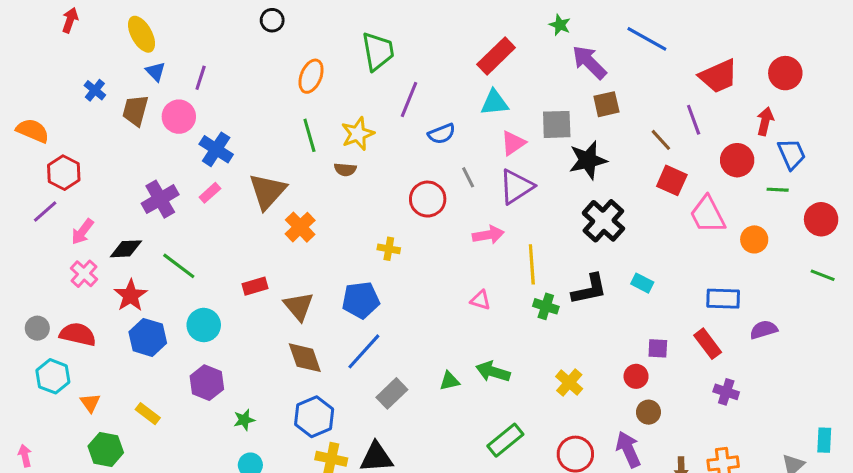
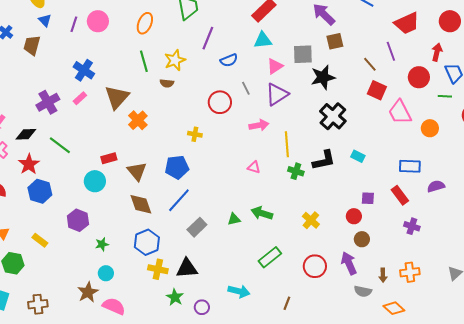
pink circle: (179, 117) -> (98, 21), moved
cyan circle: (204, 325) -> (95, 181), moved

